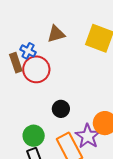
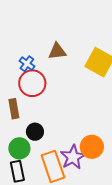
brown rectangle: (16, 63) -> (14, 109), moved
black circle: (61, 109) -> (35, 132), moved

